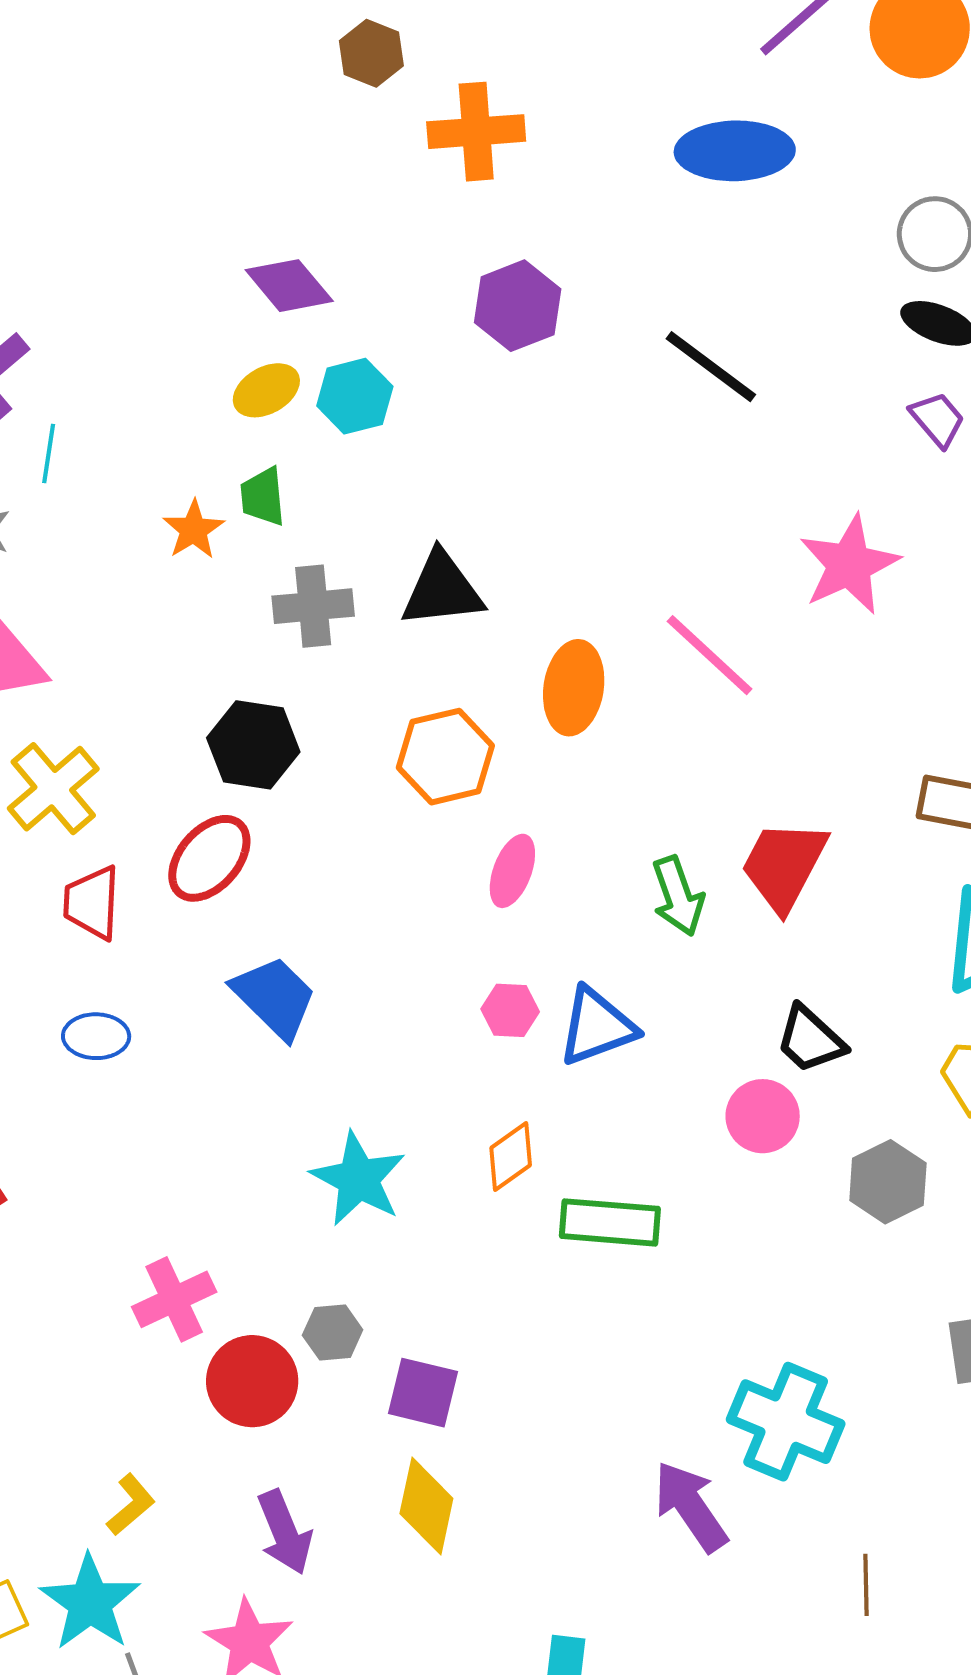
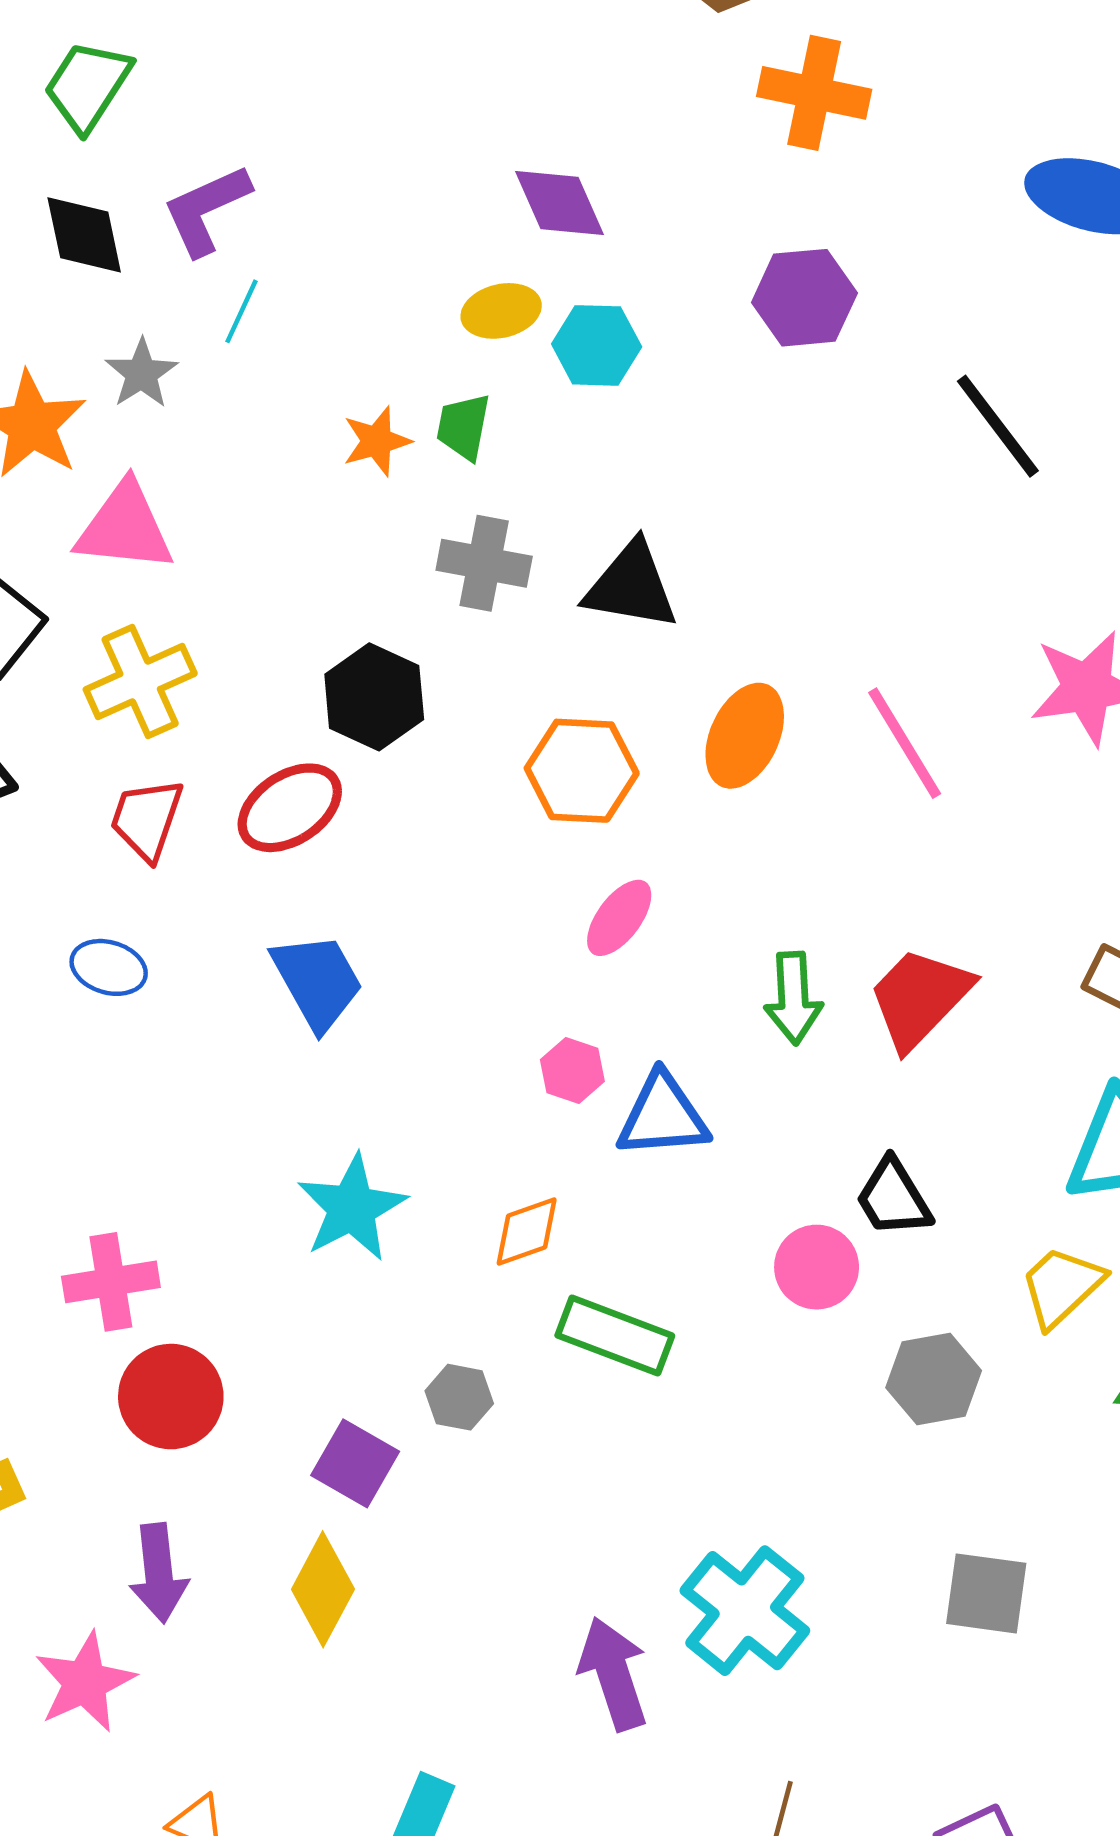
gray hexagon: (333, 1333) -> (459, 1397), moved

